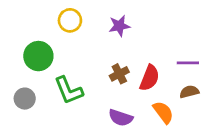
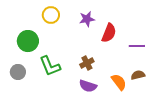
brown cross: (119, 74) -> (87, 63), moved
red semicircle: (149, 78) -> (109, 33), moved
brown semicircle: (189, 92) -> (138, 75), moved

